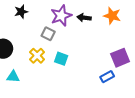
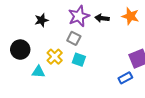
black star: (21, 12) -> (41, 20), moved
gray square: (48, 34) -> (74, 38), moved
cyan triangle: (13, 77) -> (38, 72), moved

